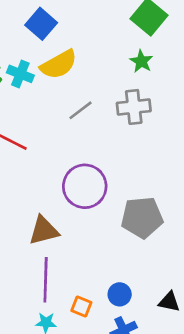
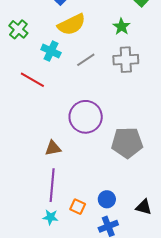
green star: (141, 61) -> (121, 27), moved
cyan cross: (20, 74) -> (51, 51), moved
brown triangle: (44, 231) -> (53, 148), size x0.7

